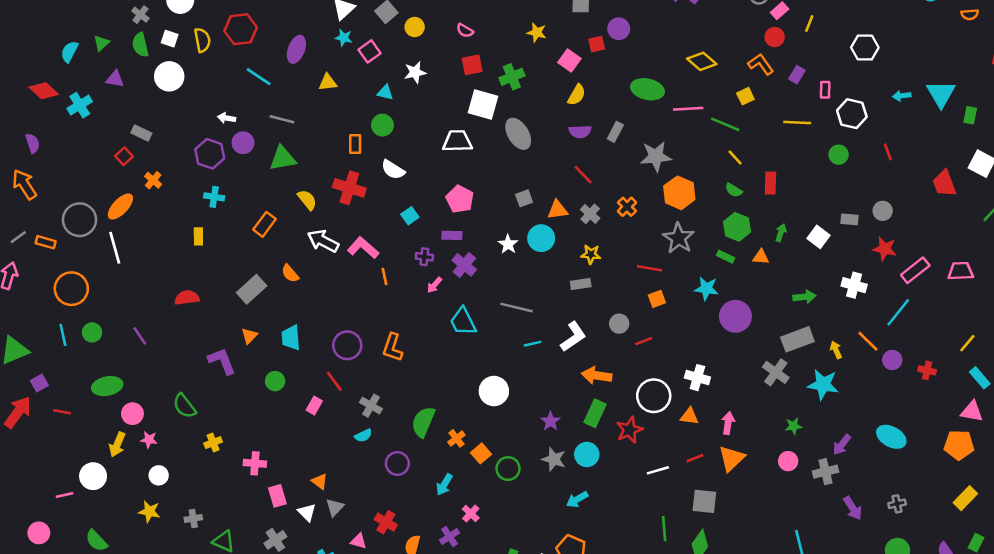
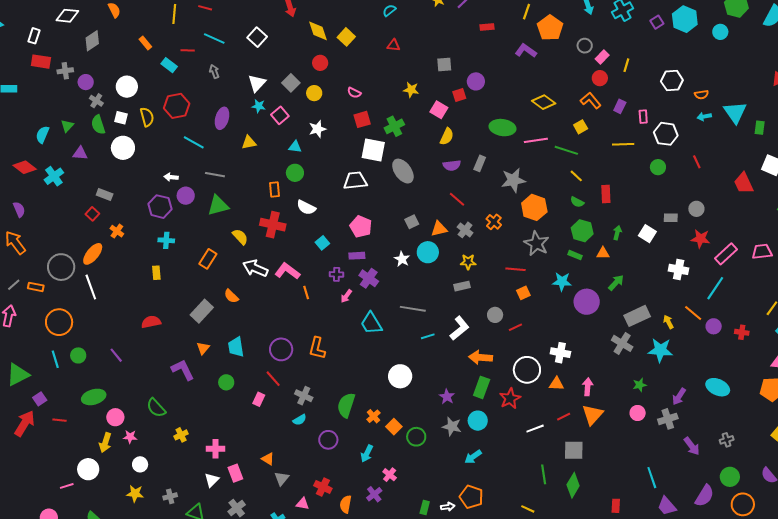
orange semicircle: (970, 14) -> (701, 95), moved
green arrow: (804, 297) -> (616, 283), moved, turned -36
white triangle: (307, 512) -> (212, 480), moved, turned 35

